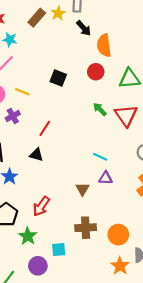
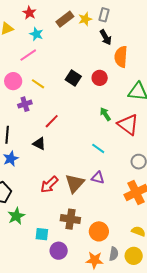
red circle: (96, 72) -> (100, 78), moved
red triangle: (126, 115) -> (128, 125), turned -30
cyan line: (100, 157) -> (98, 148), moved
brown triangle: (82, 189) -> (75, 183), size x1.5
red arrow: (41, 206) -> (49, 185), moved
purple circle: (38, 266) -> (59, 251), moved
orange star: (120, 266) -> (95, 260), turned 30

